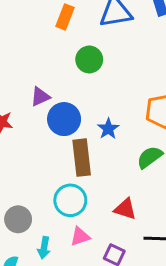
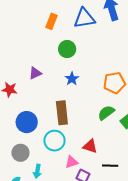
blue circle: (64, 119) -> (27, 122), moved
blue star: (108, 129) -> (72, 79), moved
pink triangle: (80, 237) -> (72, 162), moved

